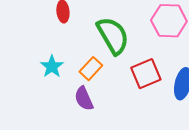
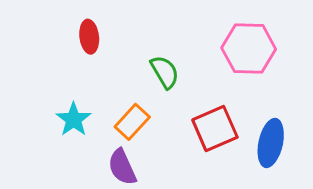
green semicircle: (113, 36) -> (165, 72), size x0.6

